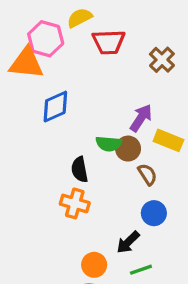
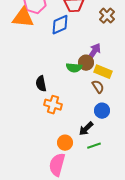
blue diamond: (55, 107) -> (60, 25), moved
yellow rectangle: (168, 140) -> (103, 72), moved
brown circle: (128, 149) -> (86, 63), moved
black semicircle: (80, 170) -> (41, 84), moved

